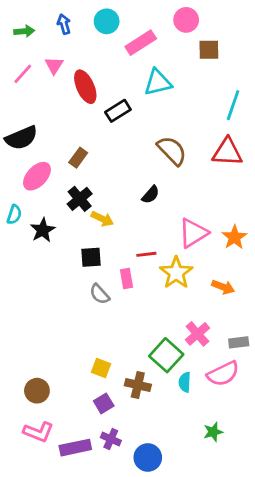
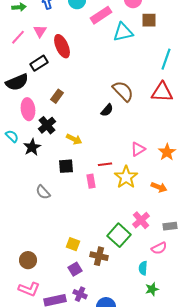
cyan triangle: (158, 82) -> (123, 32), moved
black rectangle: (118, 111) -> (39, 63), moved
pink ellipse: (37, 176) -> (28, 109), turned -50
black semicircle: (151, 195) -> (107, 110), moved
black cross: (80, 199) -> (47, 125), moved
cyan semicircle: (14, 215) -> (12, 136), turned -64
pink triangle: (193, 233) -> (138, 149), size x0.7
gray semicircle: (99, 294) -> (43, 192), moved
pink semicircle: (223, 374) -> (159, 248), size x0.7
cyan semicircle: (185, 382) -> (143, 268), moved

